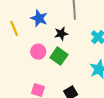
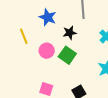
yellow line: (14, 28) -> (24, 36), moved

